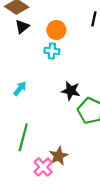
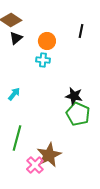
black star: (71, 91) -> (74, 96), moved
brown star: (59, 156) -> (49, 155), size x1.4

